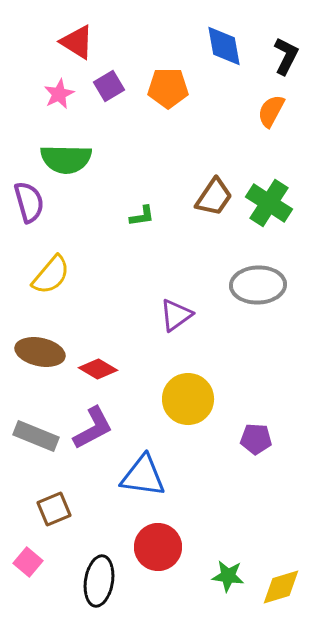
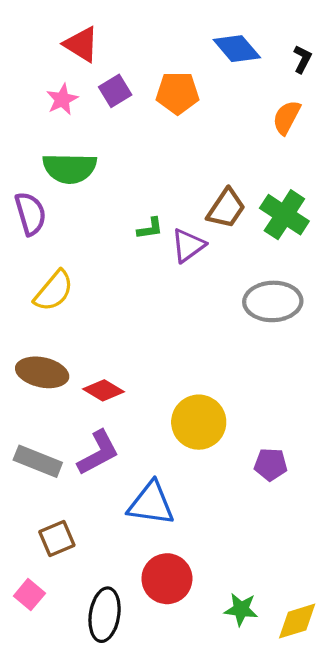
blue diamond: (224, 46) -> (237, 49), turned -30
black L-shape: (286, 56) -> (302, 59), size x0.7
purple triangle: (176, 315) -> (188, 245), moved

